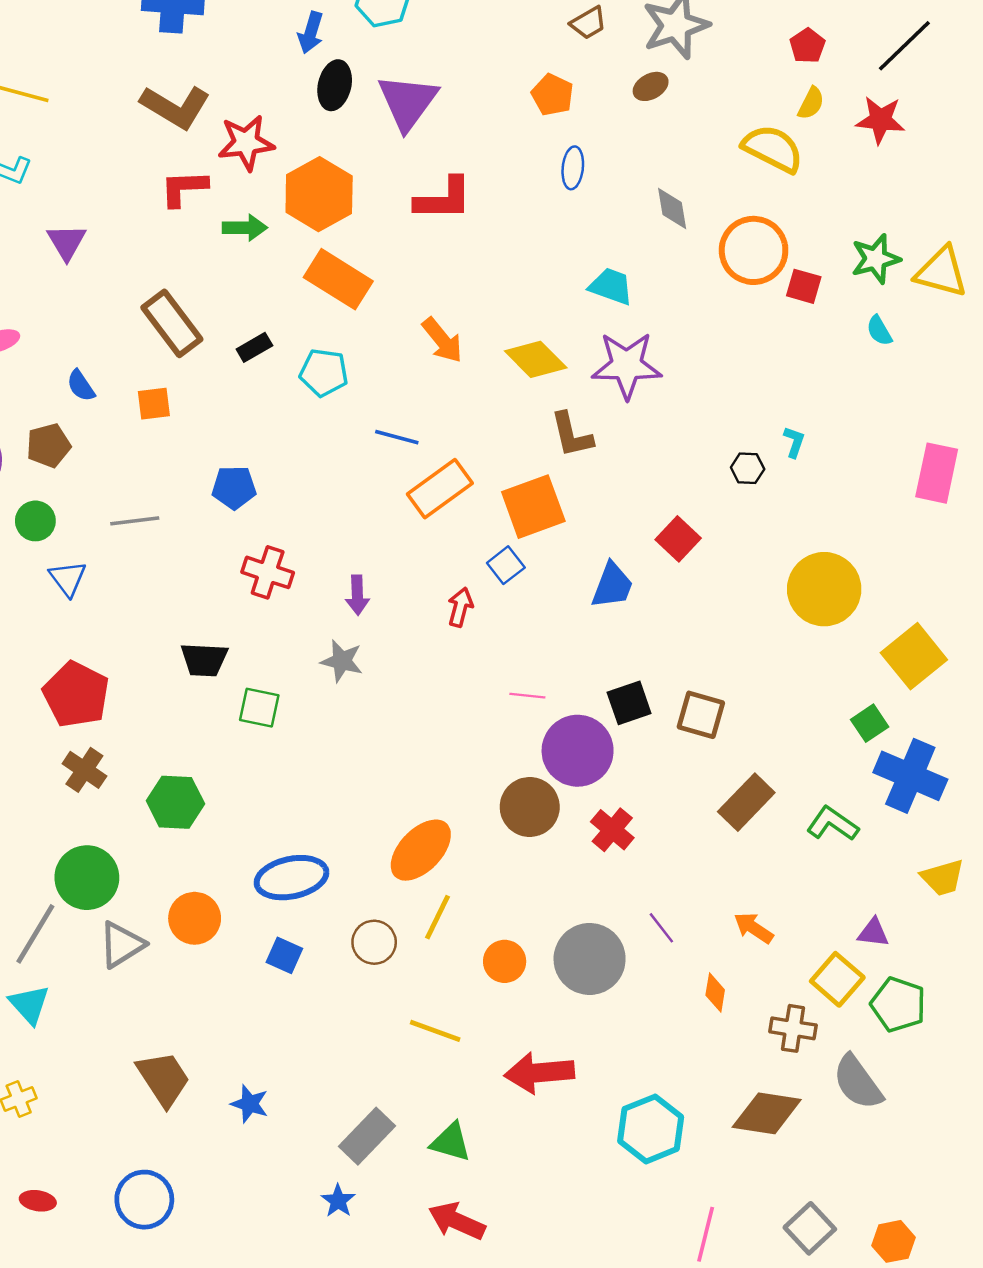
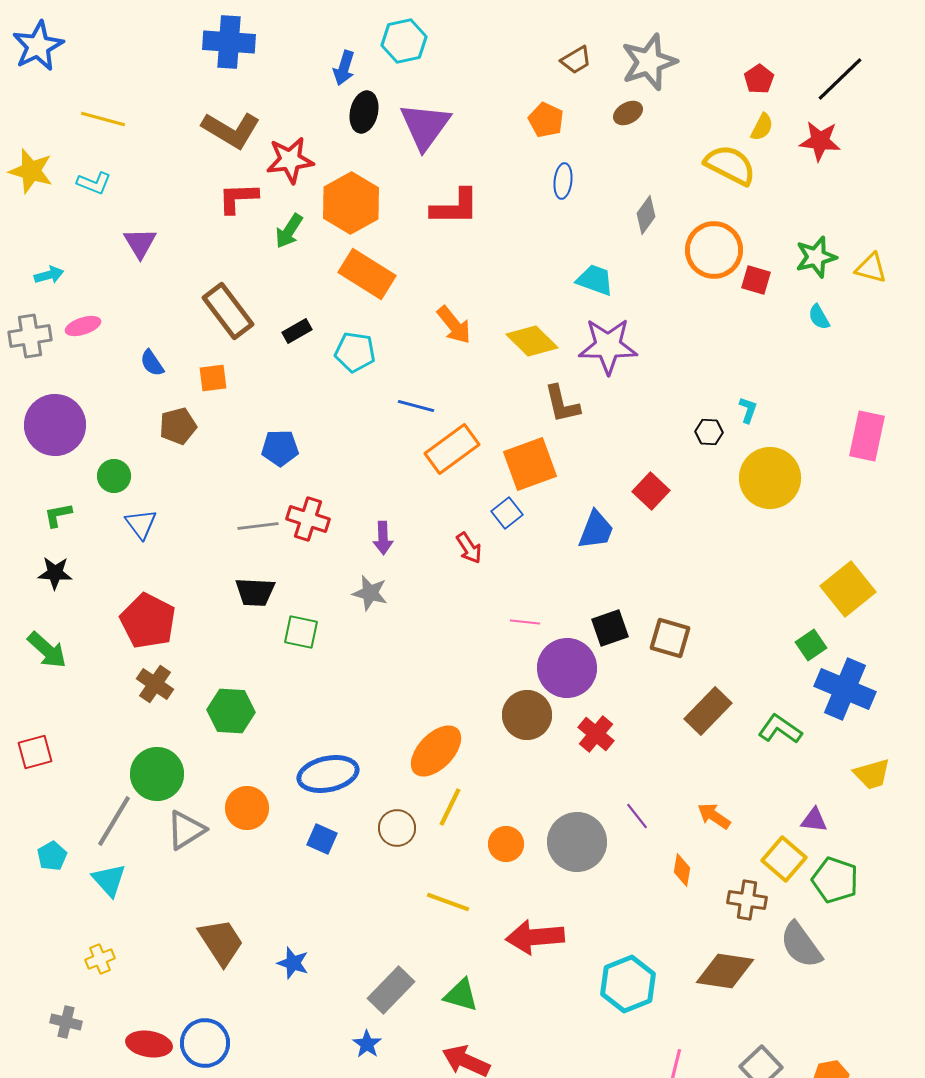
gray diamond: (672, 209) -> (646, 215), turned 45
green arrow: (245, 228) -> (289, 231), turned 123
yellow triangle: (941, 272) -> (871, 268), size x0.7
brown pentagon: (49, 446) -> (178, 426), moved
gray line: (135, 521) -> (258, 526), moved
yellow circle: (824, 589) -> (770, 478), moved
red arrow: (460, 607) -> (469, 548), turned 132
red ellipse: (38, 1201) -> (149, 1044), moved, size x1.5

